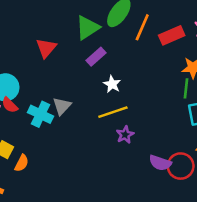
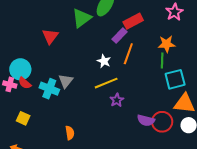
orange line: (142, 27) -> (128, 54), moved
red rectangle: (172, 35) -> (133, 21), moved
purple rectangle: (96, 57) -> (119, 36), moved
orange semicircle: (22, 163) -> (70, 133), moved, turned -32

